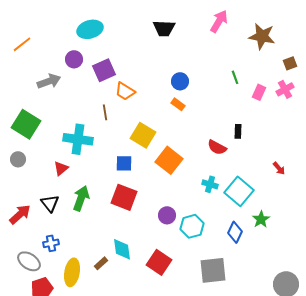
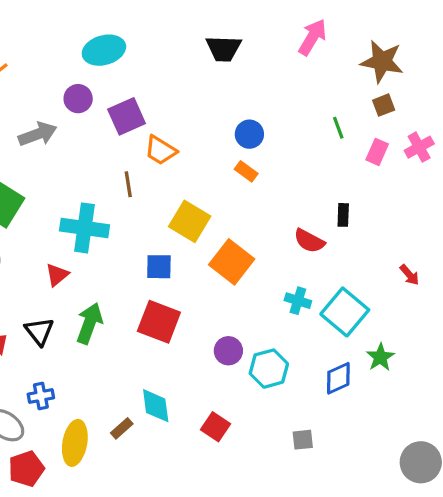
brown square: (290, 63) -> (384, 105), moved
blue diamond: (235, 232) -> (338, 378), turned 40
red square: (159, 262) -> (215, 427), size x0.7
gray square: (213, 270) -> (303, 440), size x0.5

